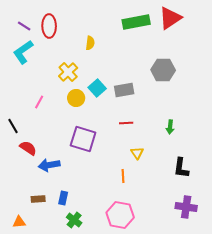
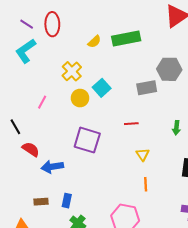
green rectangle: (136, 22) -> (126, 39), moved
yellow semicircle: (90, 43) -> (94, 42), turned 40
gray rectangle: (124, 90) -> (147, 88), moved
orange line: (123, 176) -> (146, 184), moved

